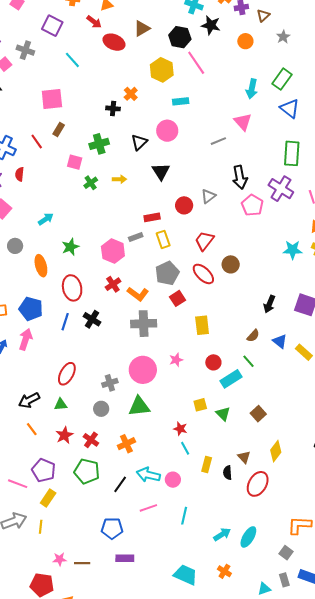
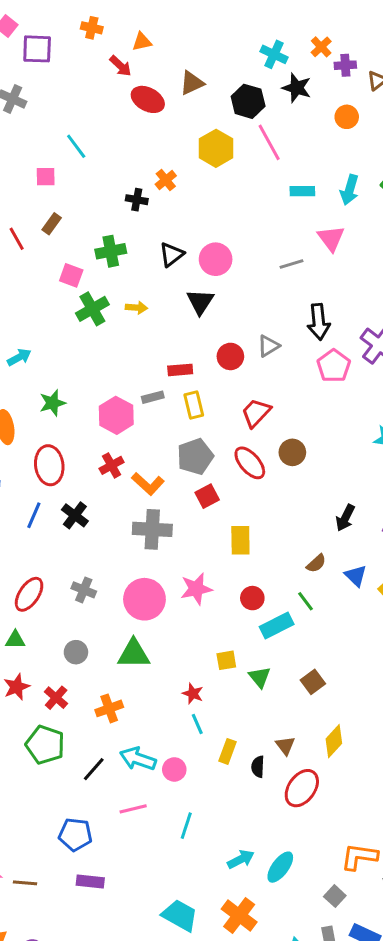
purple square: (52, 26) -> (37, 49), moved, turned -30
cyan line: (72, 60) -> (76, 146), moved
pink square: (52, 99) -> (46, 177), size x0.6
cyan rectangle: (181, 101) -> (302, 191), moved
pink circle: (167, 131) -> (216, 259), moved
green cross: (91, 183) -> (92, 309), size x1.5
pink star: (176, 360) -> (196, 589), size x1.5
gray cross: (110, 383) -> (84, 590), moved, turned 35
orange cross: (224, 571) -> (239, 916), size x1.6

